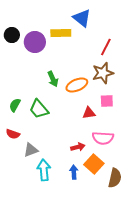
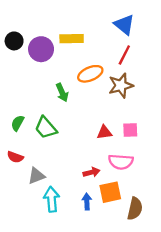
blue triangle: (82, 18) -> (124, 25), moved
orange ellipse: (77, 85) -> (90, 74), moved
pink square: (107, 101) -> (130, 130), moved
orange square: (94, 164) -> (110, 192), turned 36

